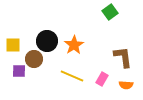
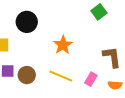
black circle: (47, 41) -> (27, 22), moved
brown circle: (34, 59) -> (27, 75), moved

